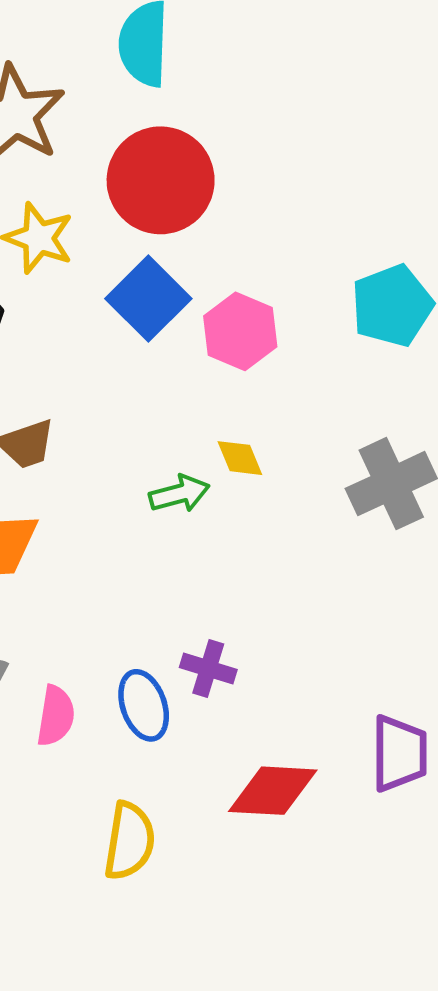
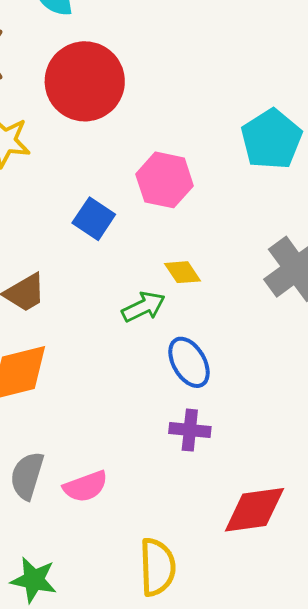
blue square: (148, 299) -> (94, 219), moved, size x0.7
blue ellipse: (144, 705) -> (189, 362), moved
pink semicircle: (56, 716) -> (86, 486), turned 72

